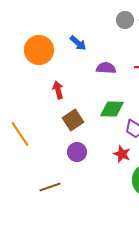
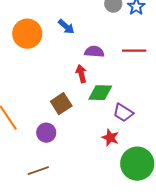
red arrow: (58, 90) -> (81, 74), moved
purple circle: (77, 152) -> (46, 133), moved

